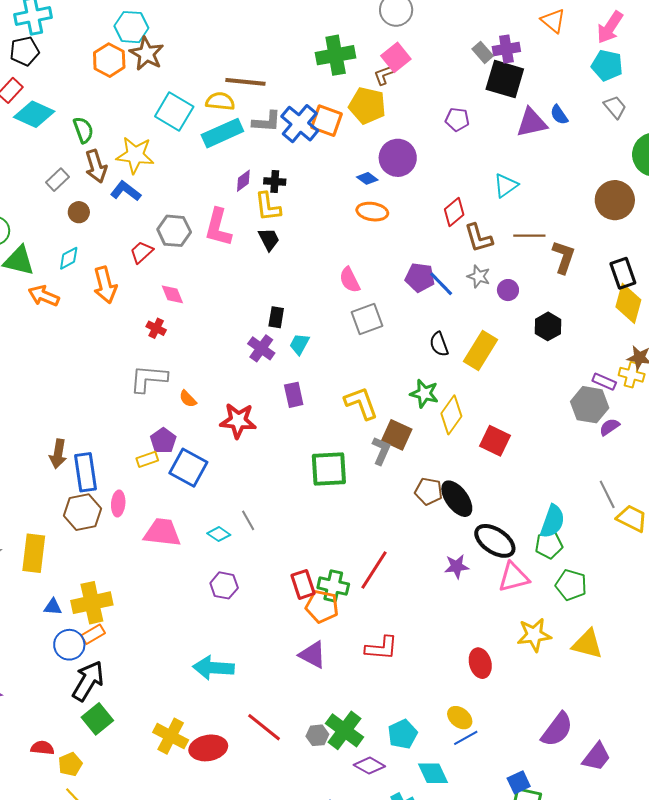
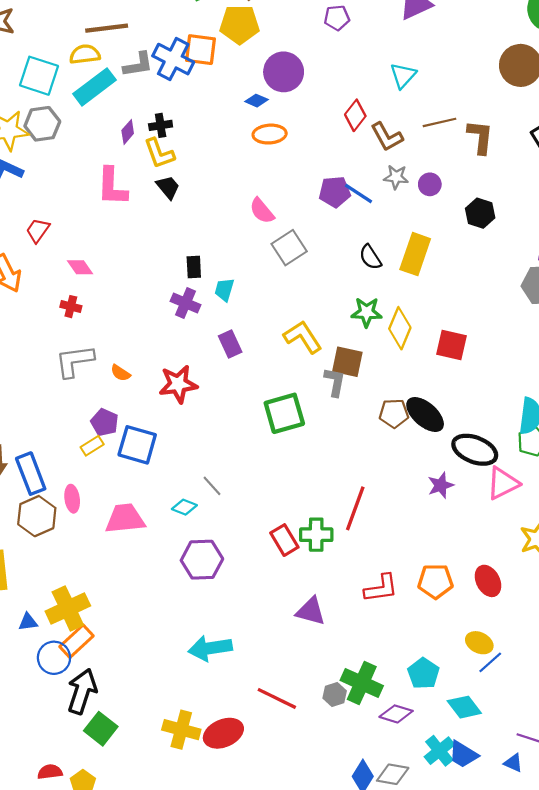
gray hexagon: (174, 231) -> (42, 124), moved
purple hexagon: (224, 585) -> (202, 560), size x1.4
orange pentagon: (322, 607) -> (435, 581), moved
orange rectangle: (93, 634) -> (76, 641), size x1.4

